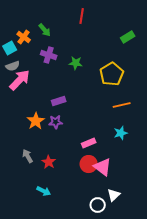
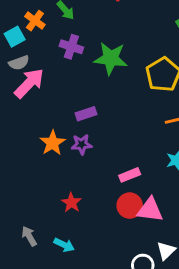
green star: (76, 63) -> (111, 58), size x1.6
gray arrow: (28, 156) -> (29, 236), moved
pink triangle: (103, 167) -> (150, 210), turned -30

